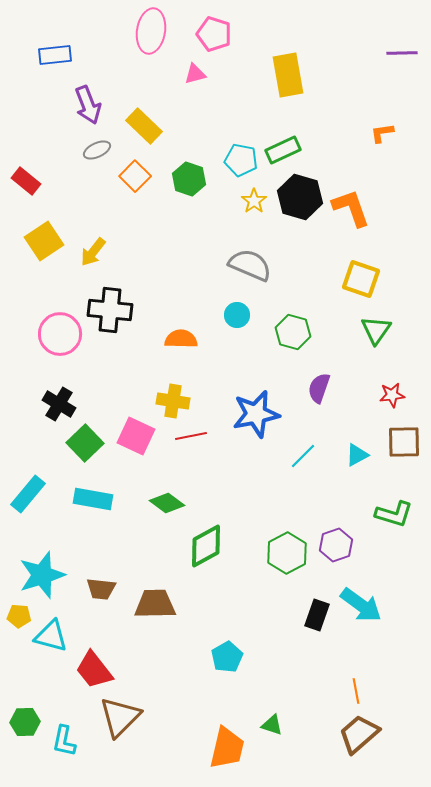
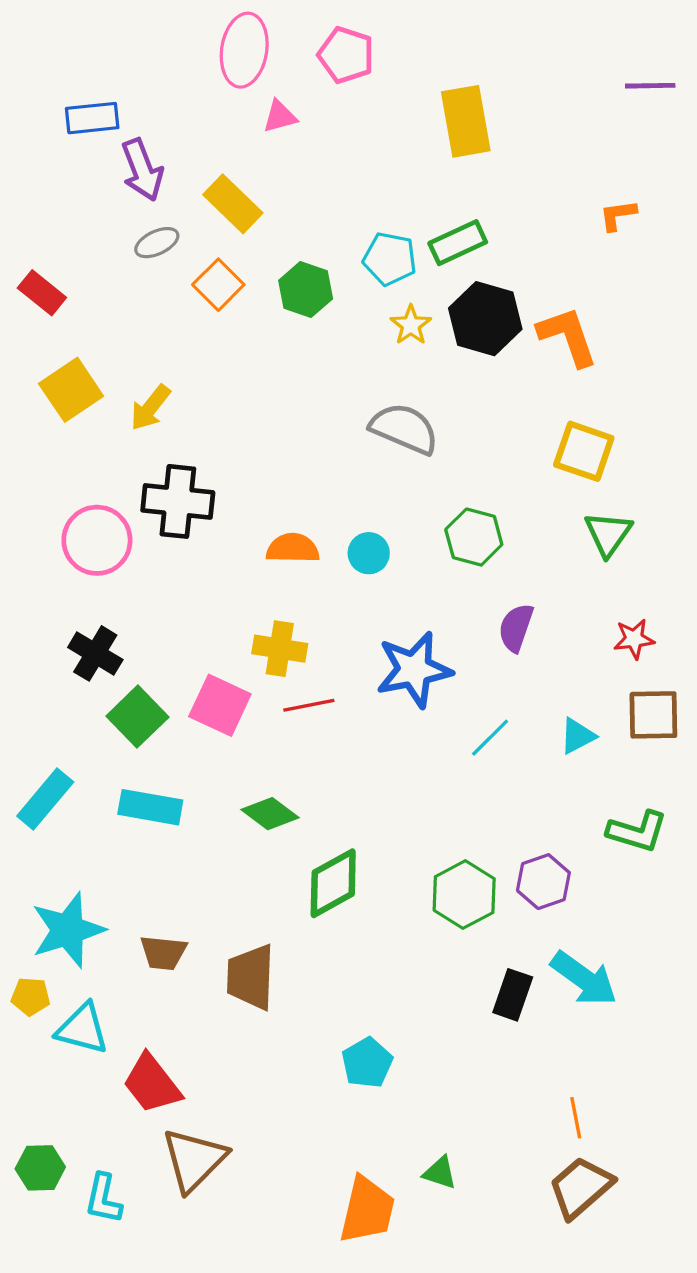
blue rectangle: (55, 55) -> (92, 118), moved
pink triangle: (195, 74) -> (280, 116), moved
cyan circle: (237, 315) -> (369, 553), moved
brown trapezoid: (155, 604) -> (251, 977), turned -87

